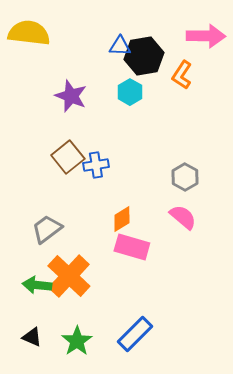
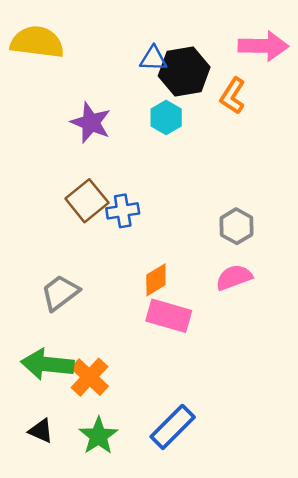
pink semicircle: (183, 217) -> (234, 277), turned -60
orange cross: (69, 276) -> (89, 377), moved, size x0.7
green arrow: (37, 285) -> (47, 364), size x1.4

